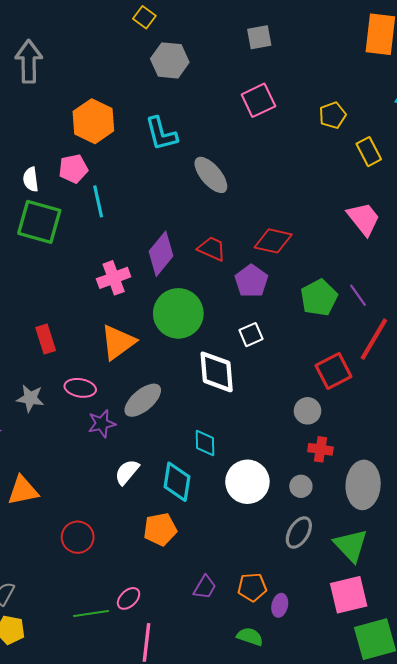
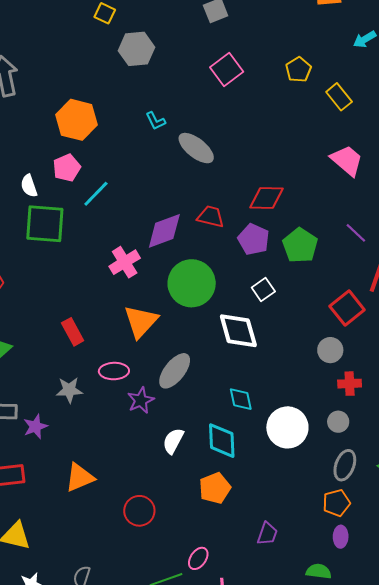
cyan L-shape: (161, 134) -> (156, 121), moved, size x0.6
cyan line: (98, 201) -> (96, 194), turned 68
purple diamond: (161, 254) -> (164, 231), turned 42
green pentagon: (319, 298) -> (300, 245), moved
orange pentagon: (252, 587) -> (336, 503), moved

